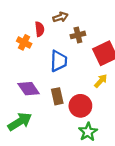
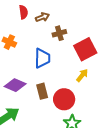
red semicircle: (40, 29) -> (23, 12), moved
purple diamond: (29, 89) -> (15, 85), turned -30

